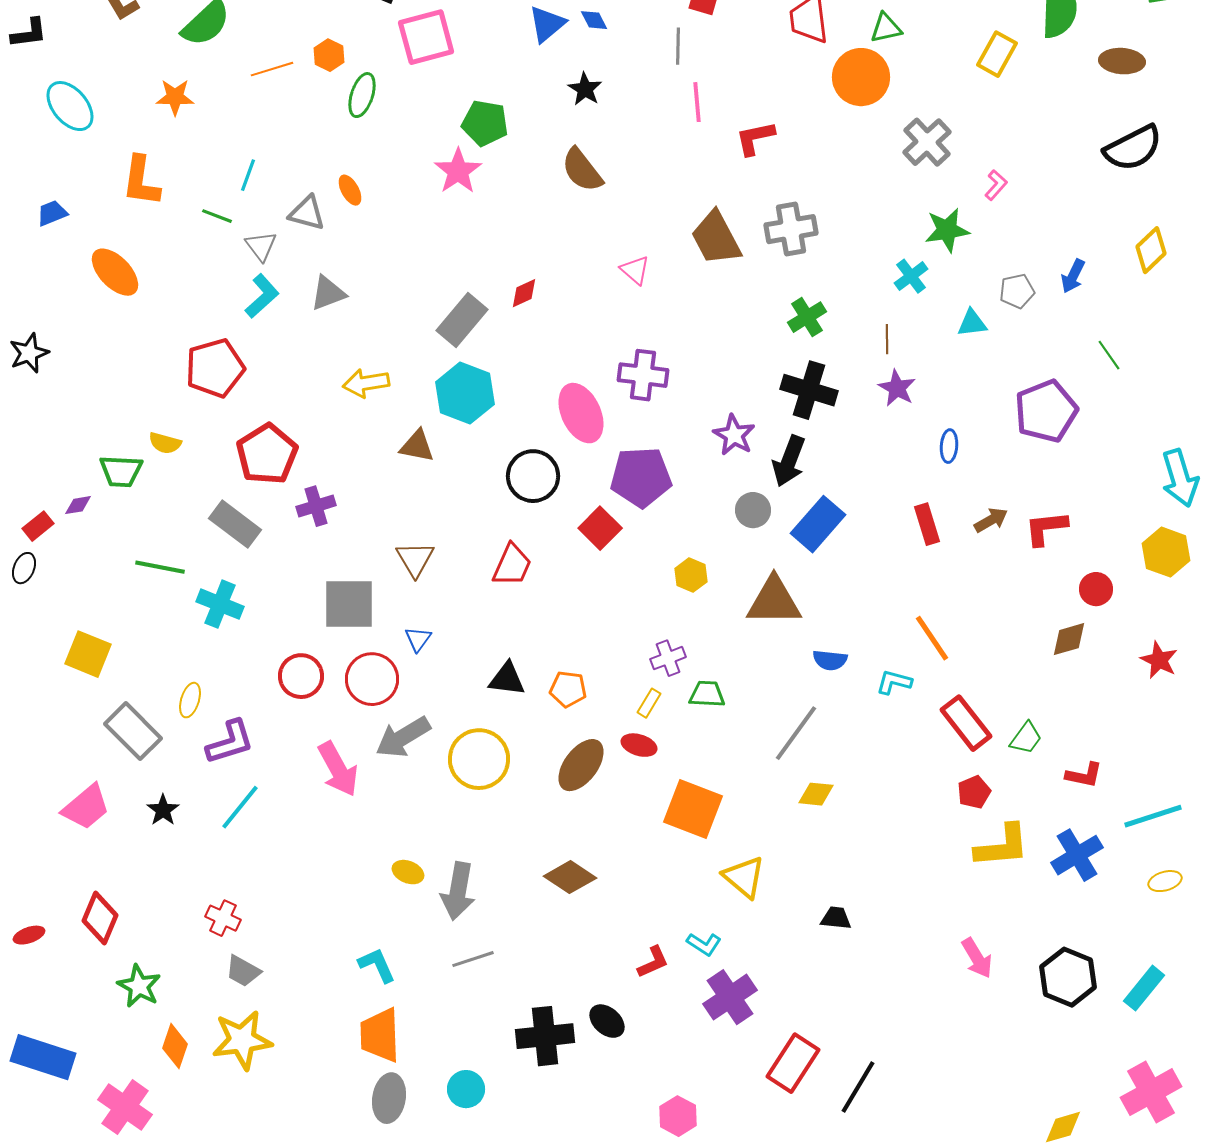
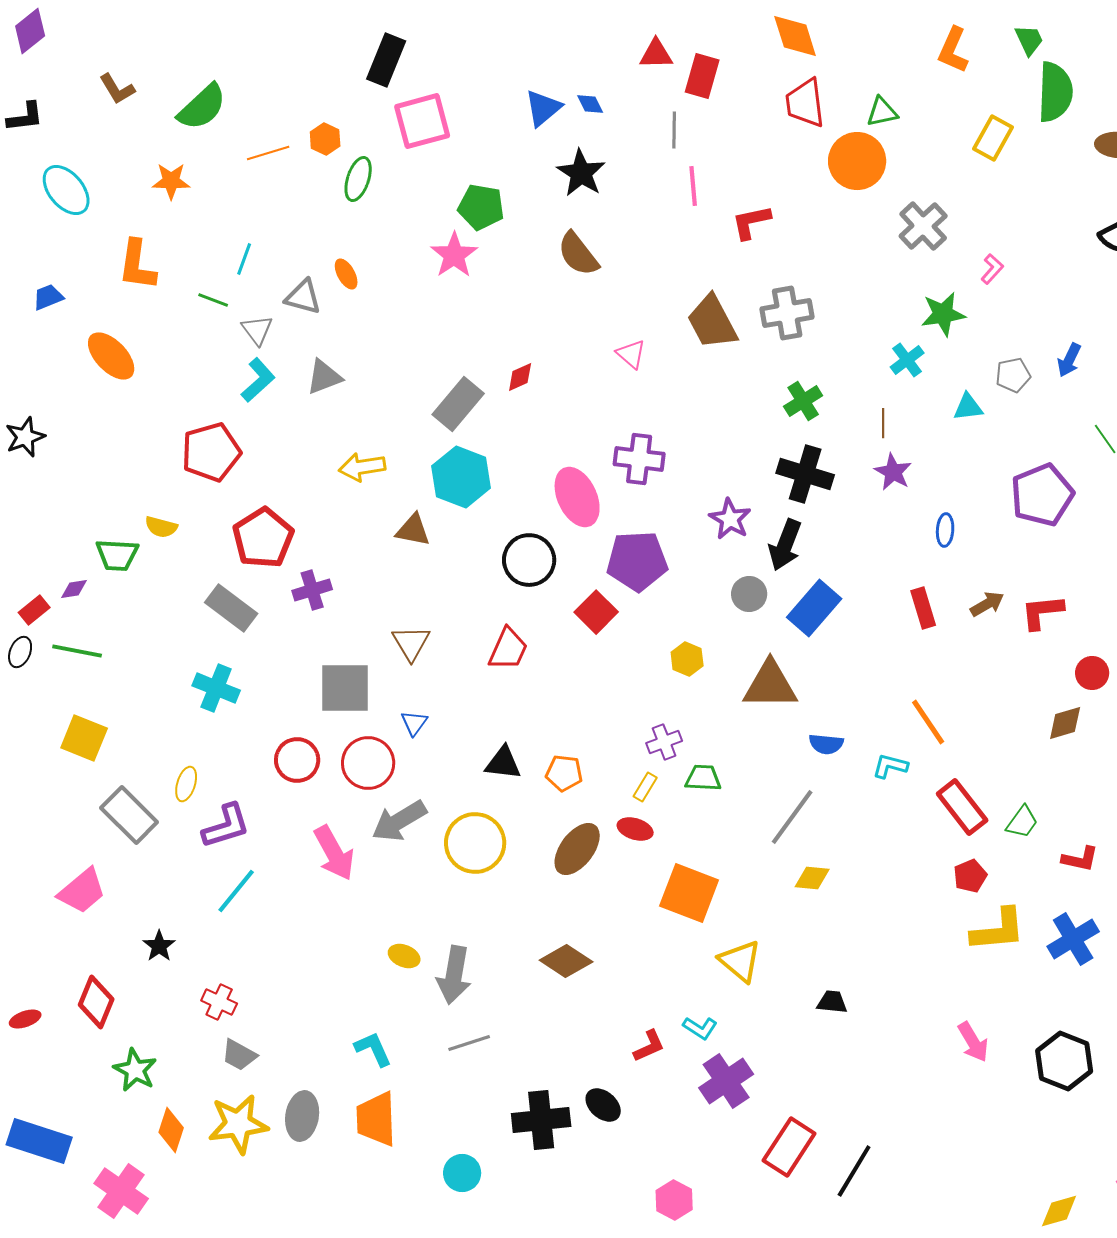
black star: (585, 89) -> (581, 173), size x1.4
green line: (160, 567) -> (77, 651), moved
black star: (163, 810) -> (159, 946), moved
gray ellipse: (389, 1098) -> (302, 1116), moved

